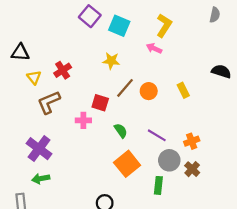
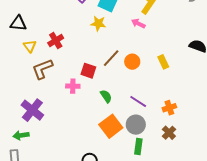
yellow star: (111, 61) -> (98, 23), moved
gray circle: (169, 160) -> (136, 125), moved
green arrow: (41, 179) -> (21, 135), moved

